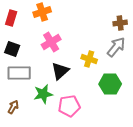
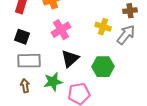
yellow cross: (89, 59) -> (103, 27), moved
green hexagon: (110, 84) -> (103, 67), moved
brown arrow: (13, 107) -> (25, 86), moved, turned -40

